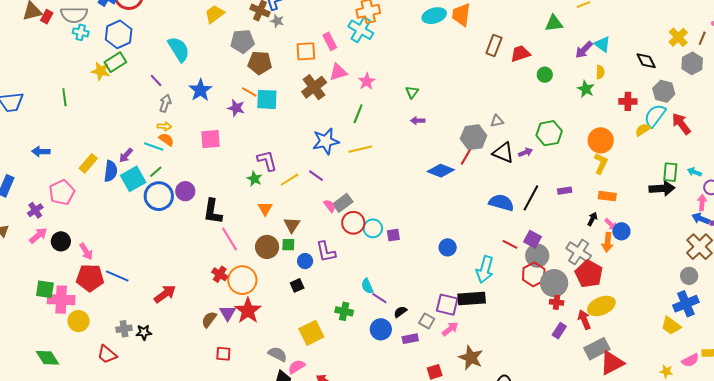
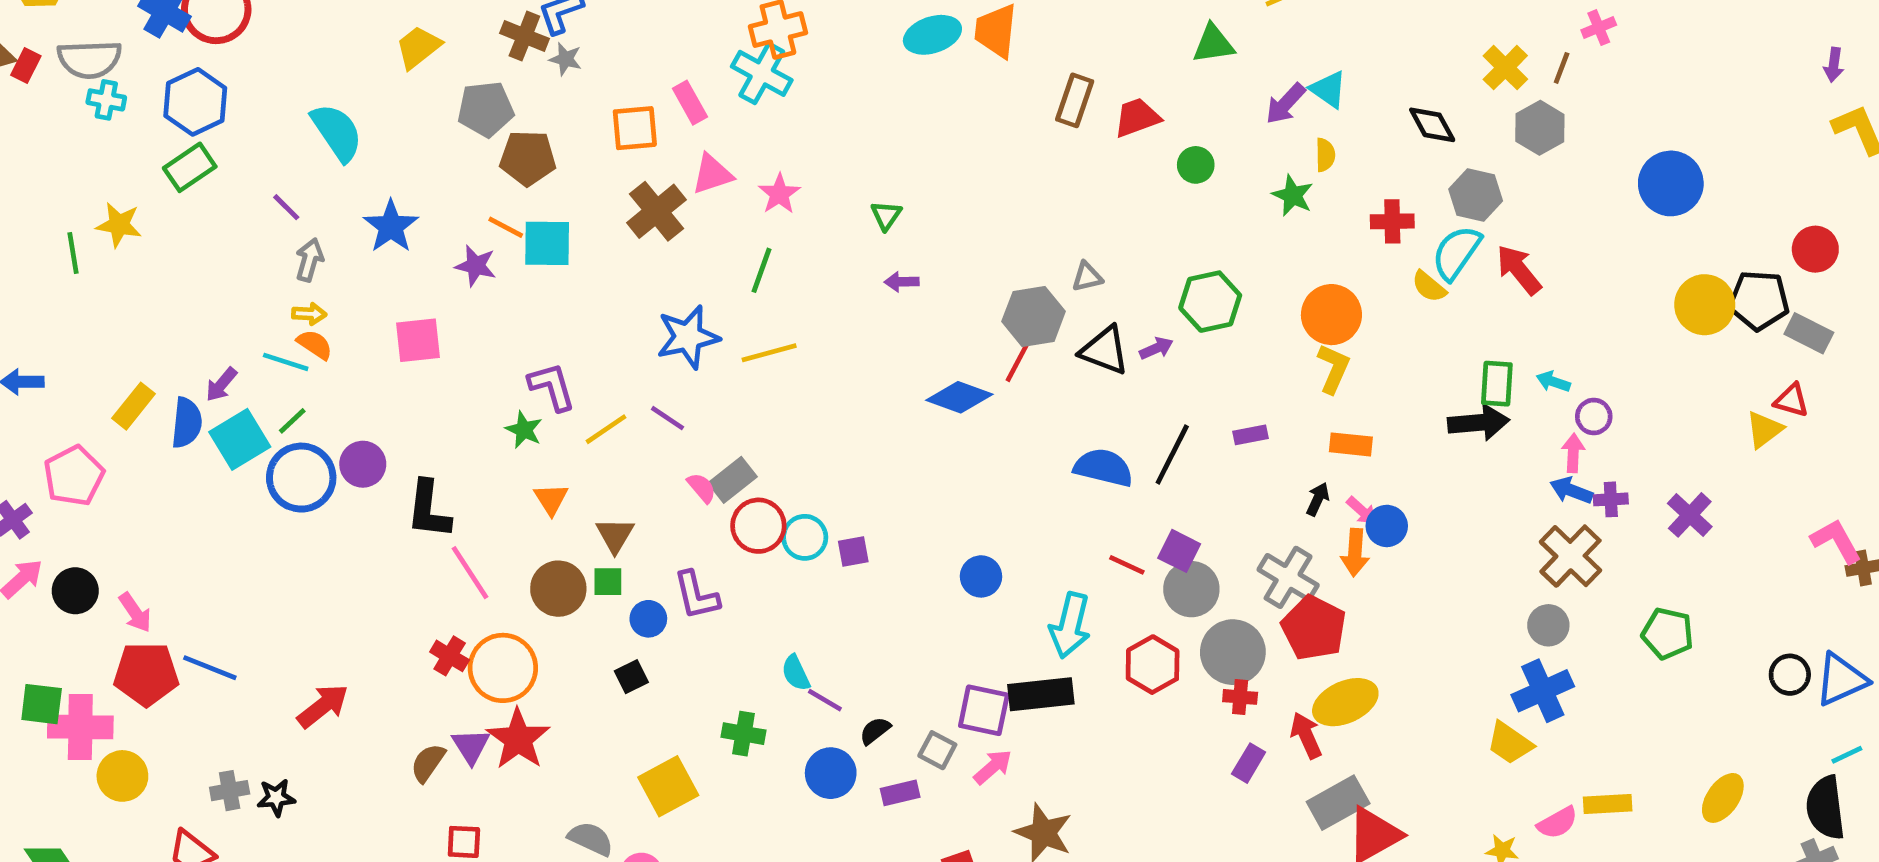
yellow star: (101, 71) -> (119, 225), moved
yellow semicircle: (643, 130) -> (1429, 287), turned -105
red hexagon: (534, 274) -> (1153, 665), moved

